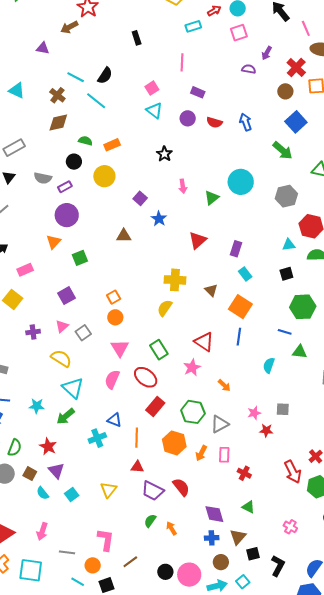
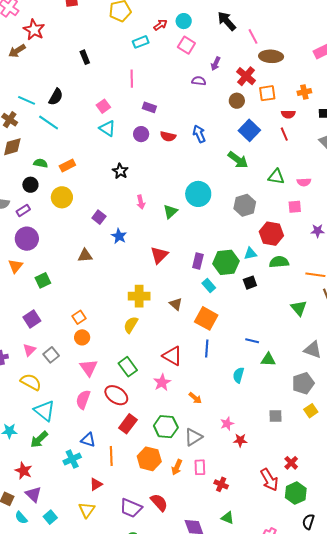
pink square: (239, 33) -> (186, 45), turned -36
green hexagon: (303, 307) -> (226, 262), moved
gray square: (283, 409) -> (275, 416), moved
red triangle: (137, 467) -> (96, 484), moved, turned -32

